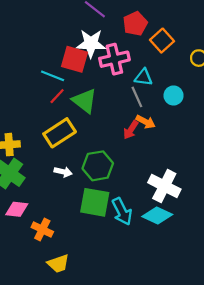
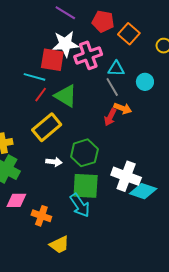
red pentagon: (135, 24) -> (103, 21), turned -30
white cross: (164, 186) -> (126, 176), moved
cyan arrow: (122, 211) -> (80, 205), moved

